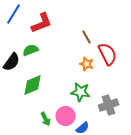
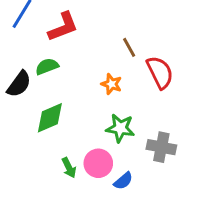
orange star: (87, 64) -> (112, 84), moved
gray cross: (109, 105) -> (161, 147), turned 30

